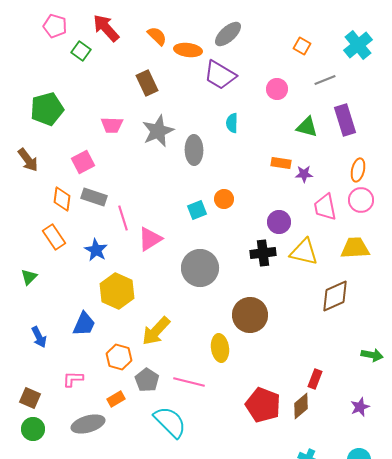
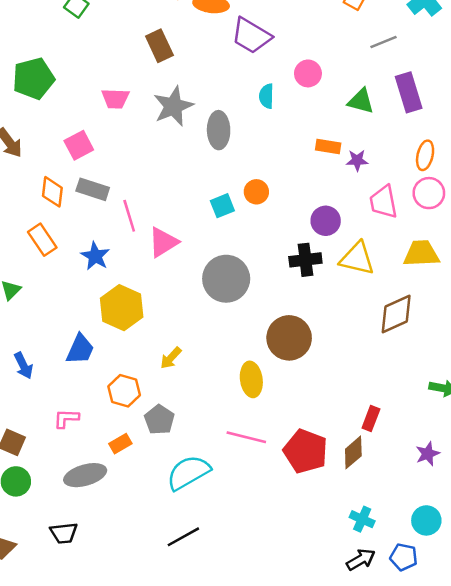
pink circle: (277, 89) -> (308, 73), moved
yellow arrow: (156, 331) -> (171, 358), size x0.6
pink line: (189, 382) -> (246, 437), moved
cyan semicircle: (170, 422) -> (188, 473), turned -75

